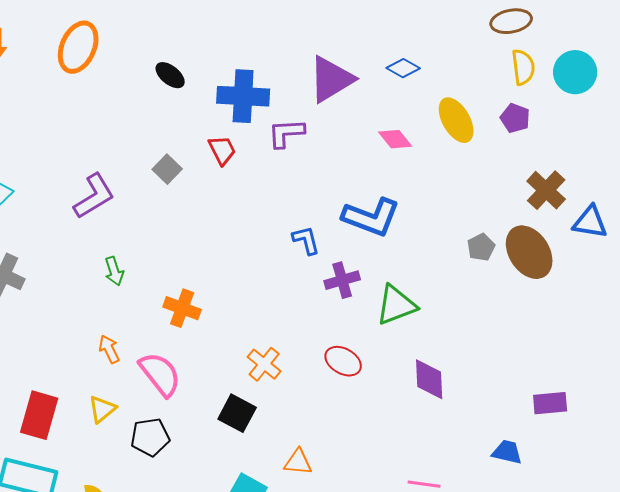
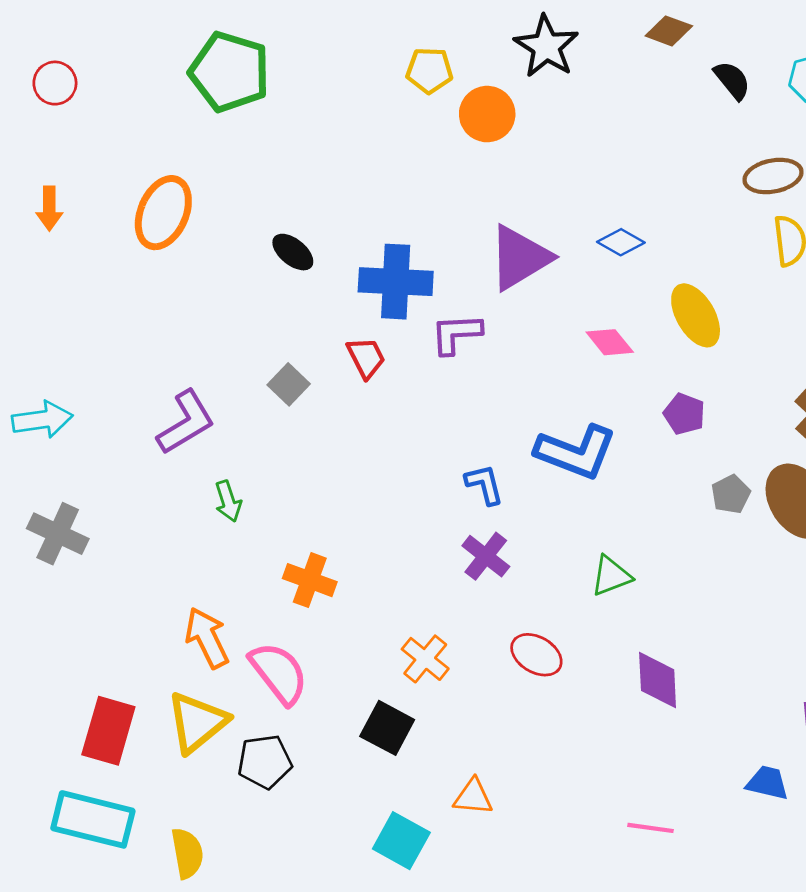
purple pentagon: (515, 118) -> (684, 414), moved
green arrow: (114, 271) -> (228, 501), moved
purple cross: (342, 280) -> (486, 556), moved, turned -36
green triangle: (396, 305) -> (611, 576), size x0.7
orange arrow: (109, 349) -> (207, 638), size x1.5
yellow triangle: (102, 409) -> (197, 722), size x1.6

